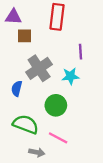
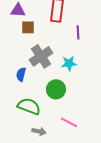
purple line: (81, 52) -> (78, 32), moved
pink line: (58, 138) -> (69, 122), moved

